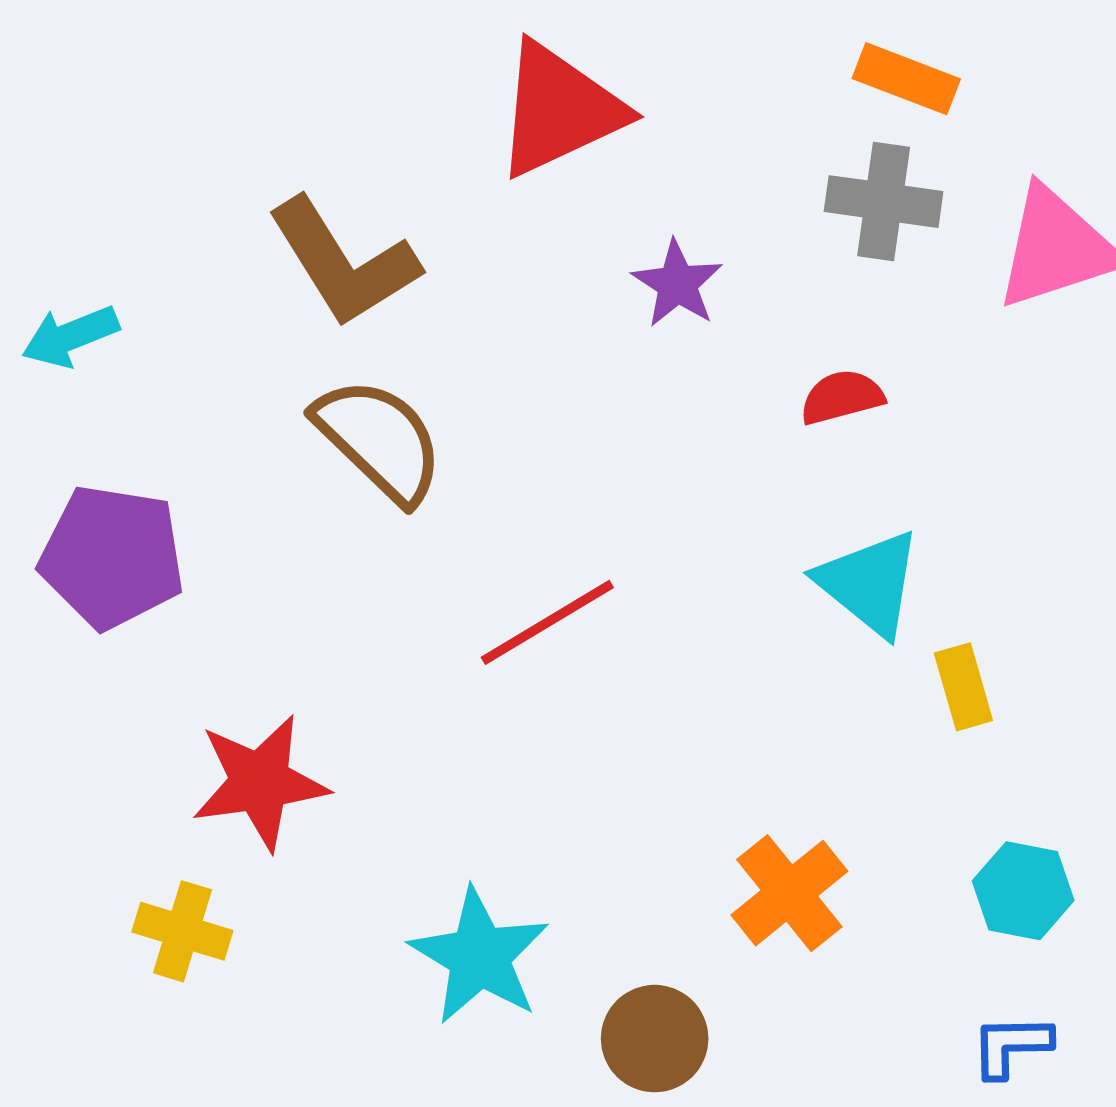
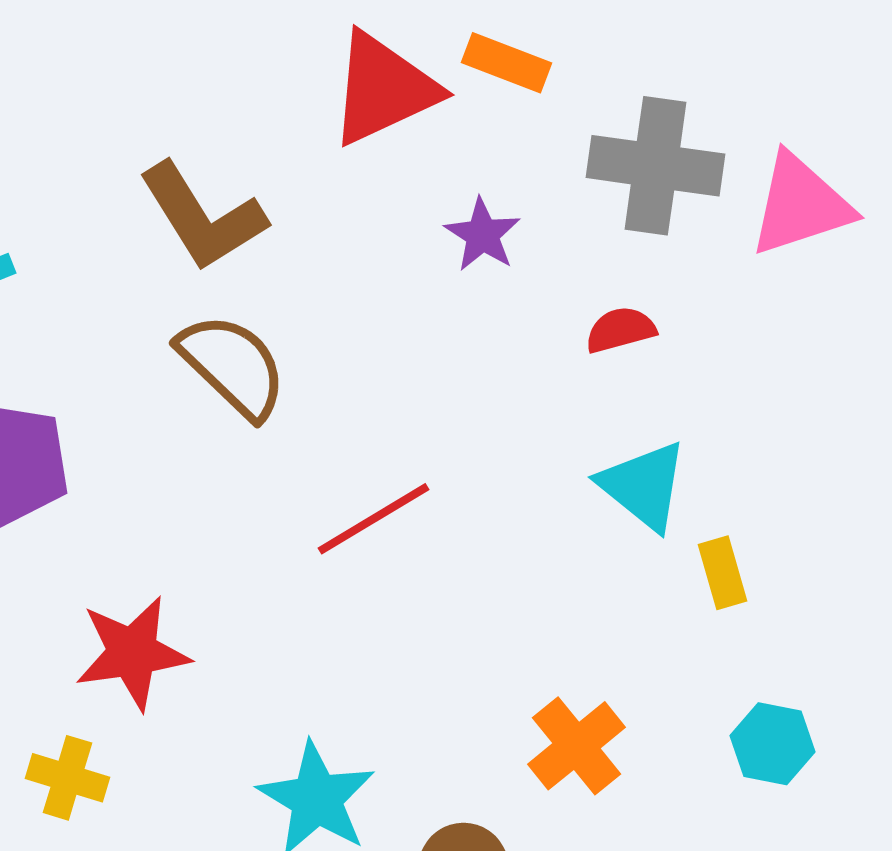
orange rectangle: (906, 79) -> (506, 63), moved
gray cross: (884, 202) -> (656, 166), size x1.4

